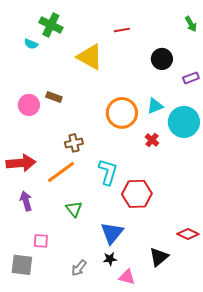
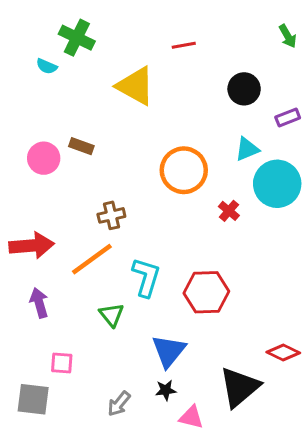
cyan triangle: (155, 106) -> (247, 149), moved
cyan L-shape: (108, 172) -> (146, 277), moved
black triangle: (159, 257) -> (240, 387), size x1.4

